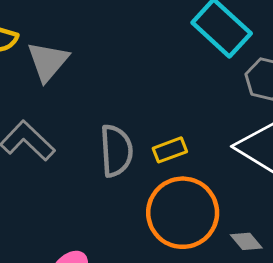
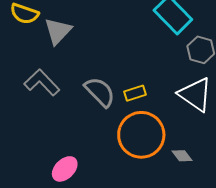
gray semicircle: (116, 151) -> (100, 92), turned -44

